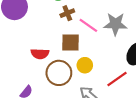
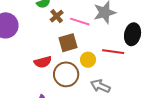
red line: (117, 79) -> (113, 52), moved, turned 60

